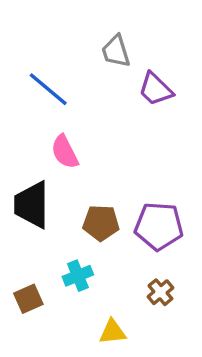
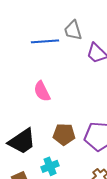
blue line: (48, 89) -> (45, 41), moved, turned -44
black trapezoid: (32, 205) -> (22, 141), moved, turned -124

